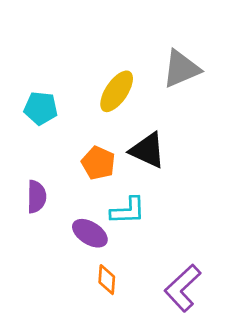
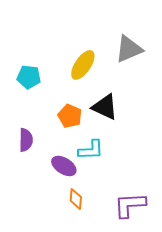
purple L-shape: (183, 288) -> (130, 205), turned 40

